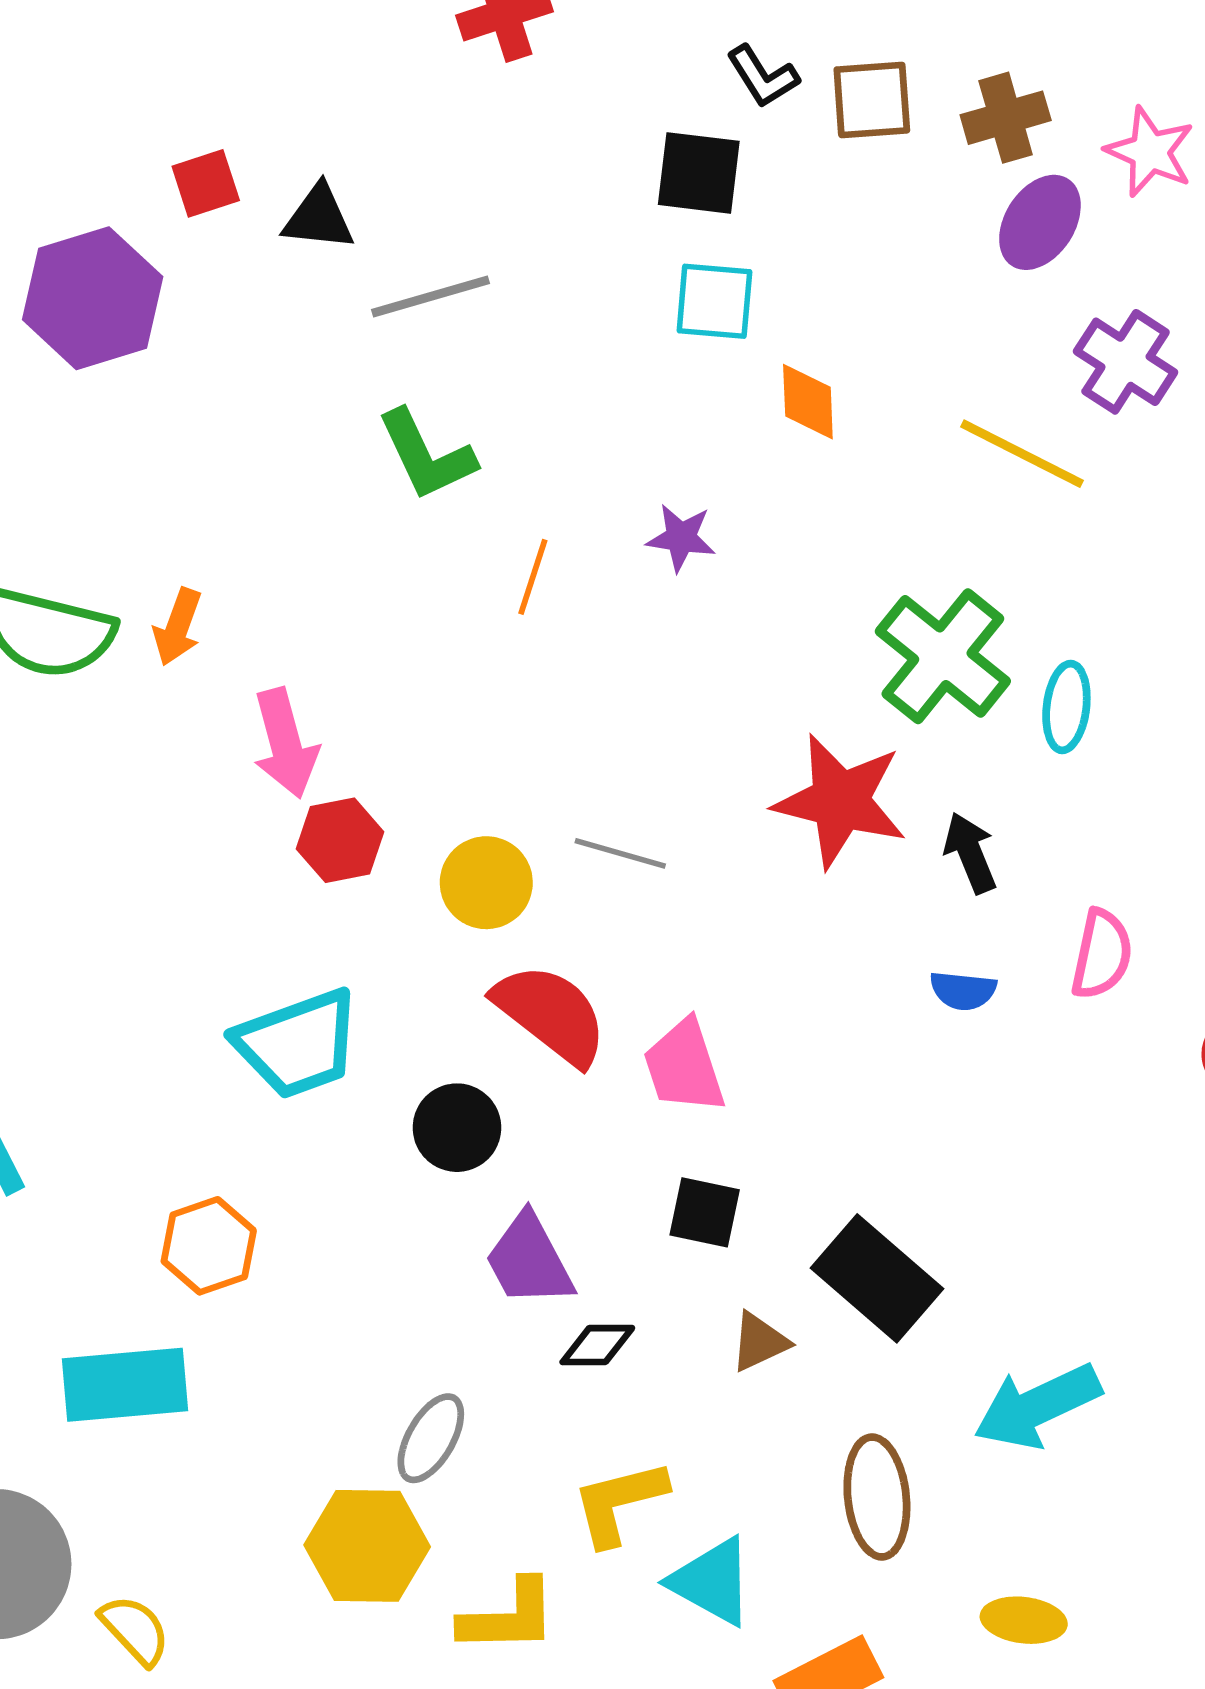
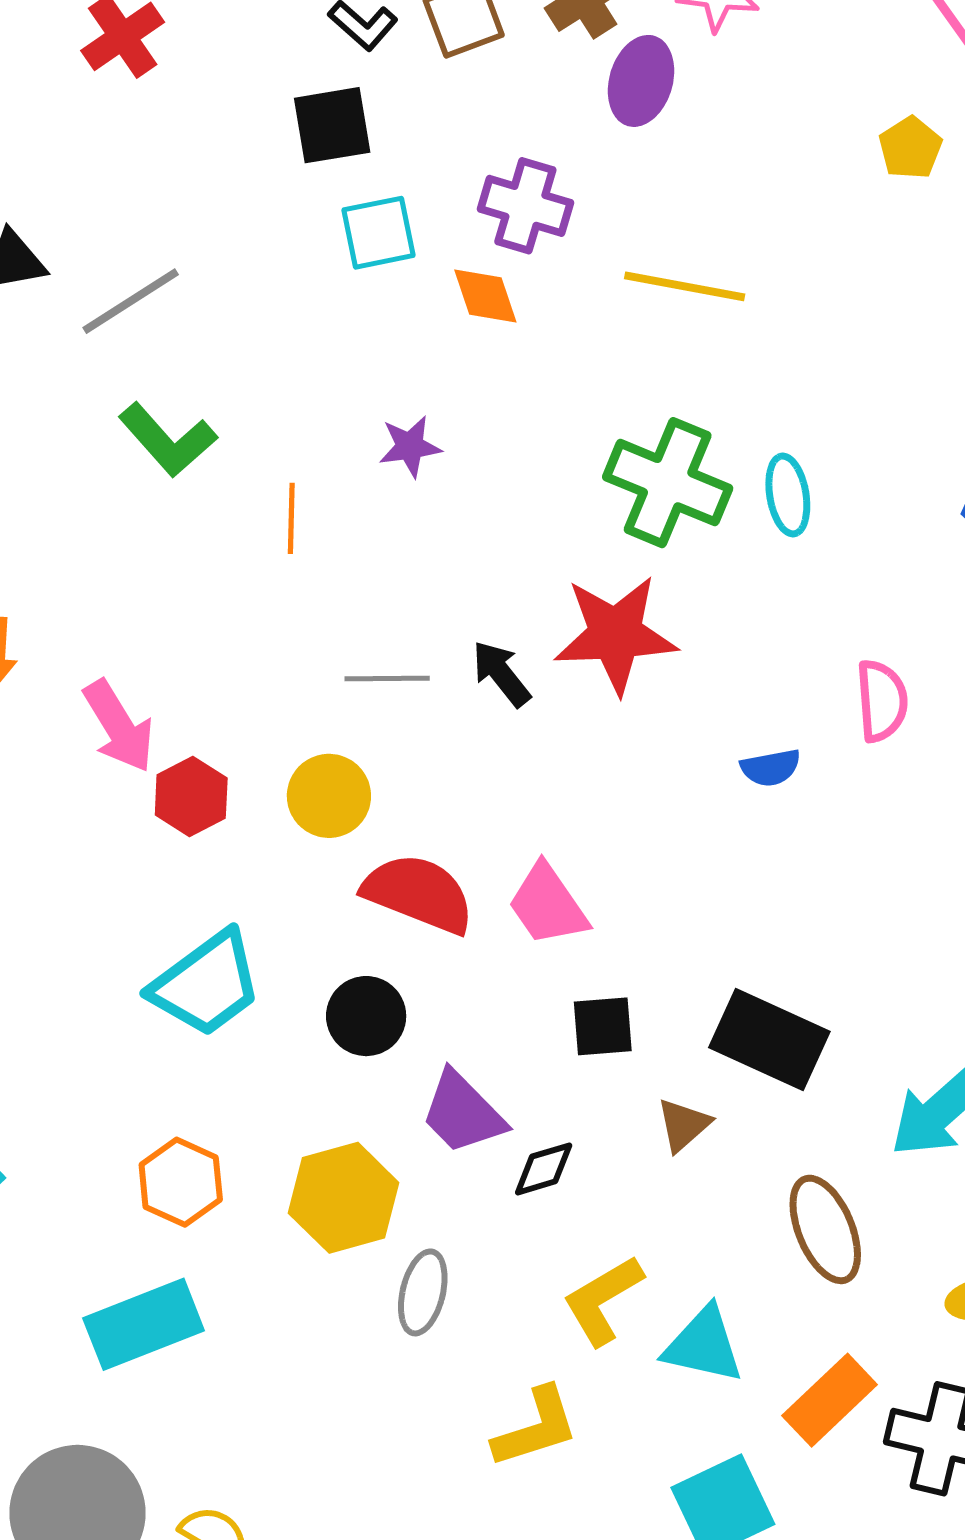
purple cross: (1126, 362) -> (525, 206), moved
gray line: (620, 853) -> (387, 679), moved
black arrow: (970, 853) -> (501, 674), moved
yellow hexagon: (367, 1546) -> (344, 1198), moved

